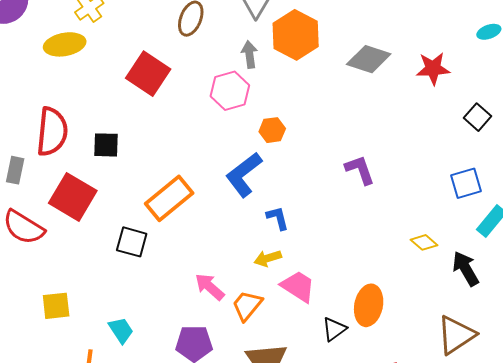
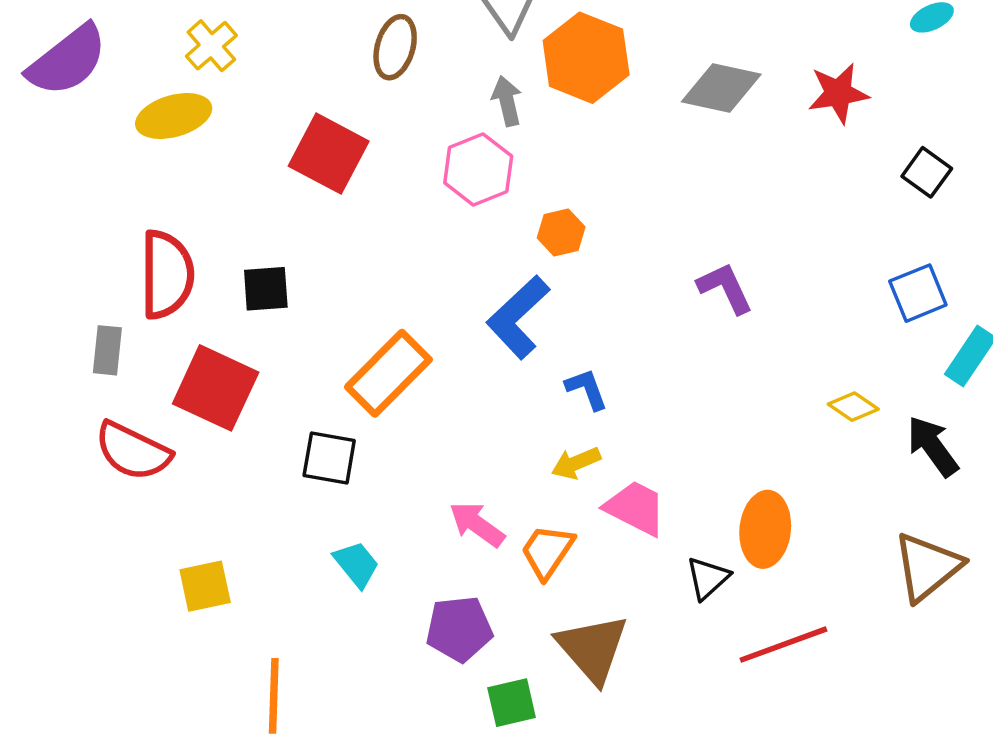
cyan trapezoid: (121, 330) -> (356, 564), moved

